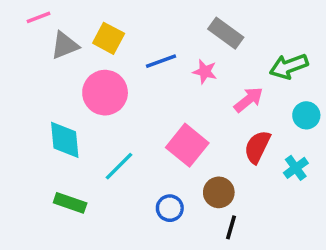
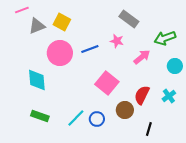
blue line: (161, 61) -> (90, 49), moved
red semicircle: (257, 147) -> (142, 95), moved
cyan line: (119, 166) -> (76, 118), moved
black line: (231, 227) -> (149, 129), moved

